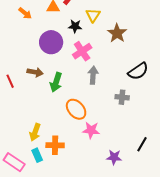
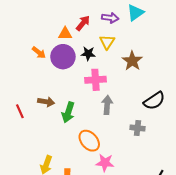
orange arrow: (25, 13) -> (39, 52), moved
purple circle: (51, 42) -> (63, 57), moved
pink cross: (82, 51) -> (96, 80), turned 30

